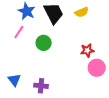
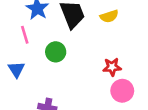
pink line: (19, 32) -> (25, 35), turned -56
blue triangle: (14, 80) -> (16, 69), moved

